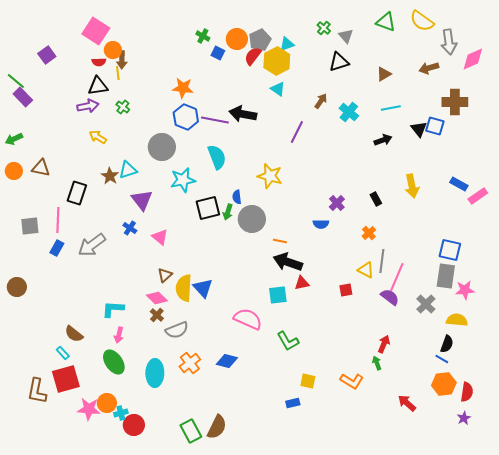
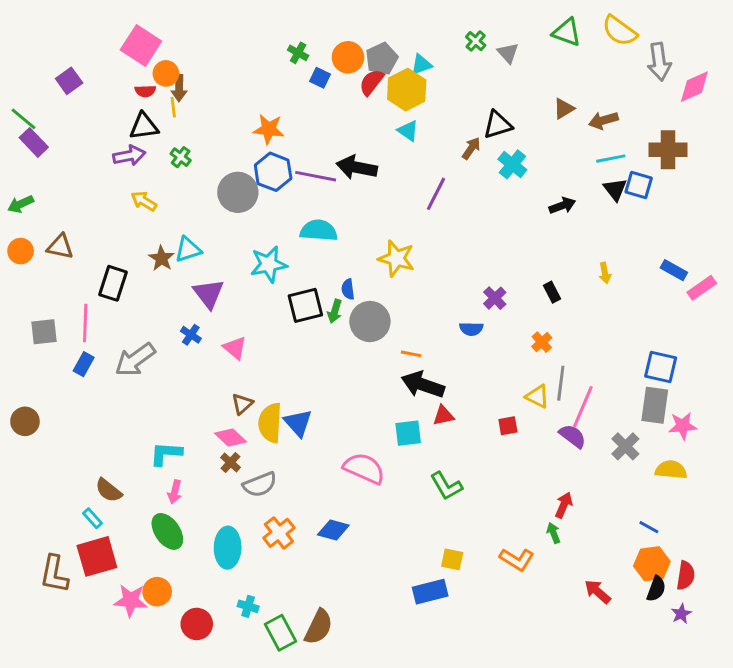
black triangle: (339, 62) -> (498, 125), moved
brown arrow: (429, 68) -> (603, 120), moved
cyan line: (391, 108) -> (611, 159), moved
gray circle: (162, 147) -> (238, 192), moved
cyan semicircle: (217, 157) -> (319, 230), turned -65
yellow arrow: (412, 186) -> (605, 273), size x0.6
green L-shape: (288, 341) -> (446, 486), moved
black semicircle: (447, 344) -> (656, 589), moved
blue rectangle: (293, 403) -> (430, 592), size x1.6
cyan cross: (121, 413) -> (248, 606), moved, turned 32

